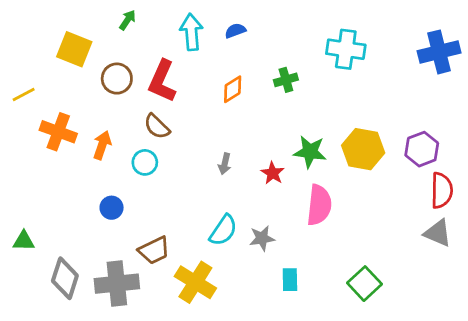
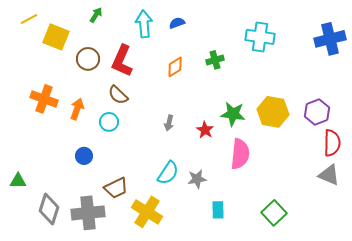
yellow line: (24, 95) -> (29, 19), moved

